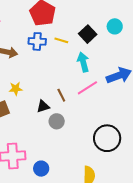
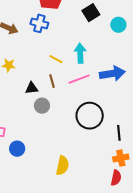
black square: (88, 34) -> (91, 13), moved
yellow line: (61, 40) -> (56, 59), moved
black circle: (107, 138) -> (90, 116), moved

